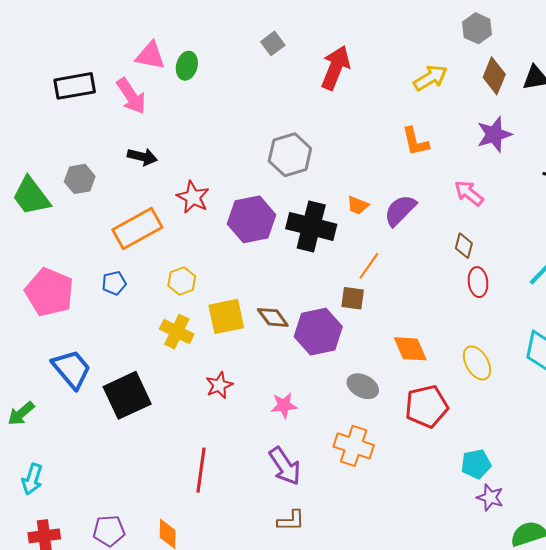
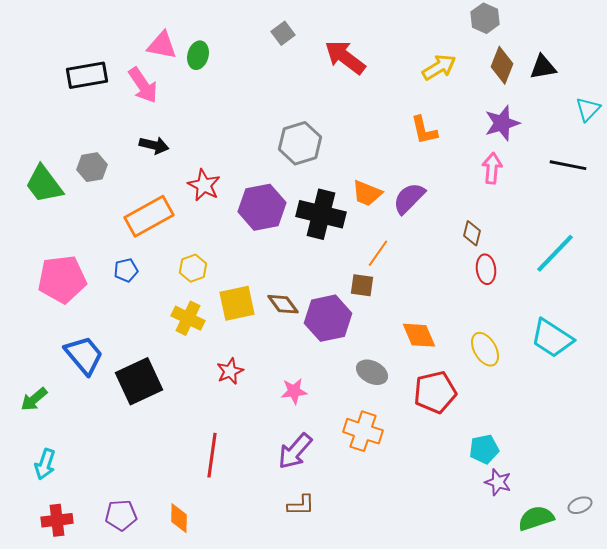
red arrow: (335, 68) -> (345, 57), turned -75
pink arrow: (469, 193) -> (492, 168), moved, turned 56
orange trapezoid: (358, 205) -> (367, 193), size x1.4
pink pentagon: (49, 292) -> (62, 279), turned -30
purple arrow: (285, 466) -> (295, 451), turned 75

